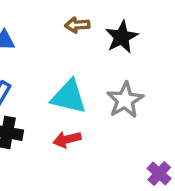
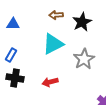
cyan triangle: (69, 97) -> (53, 44), moved, turned -40

